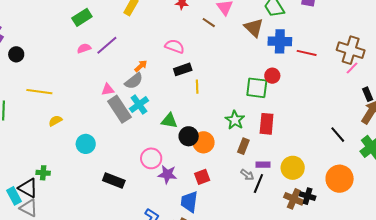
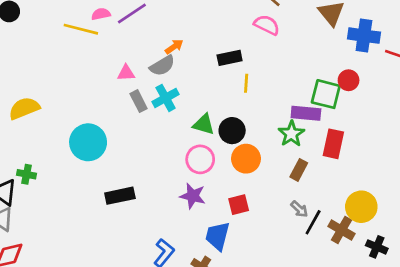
pink semicircle: (175, 46) -> (267, 25), moved
yellow line: (39, 92) -> (81, 29), moved
gray rectangle: (119, 109) -> (139, 101), size x0.6
yellow semicircle: (55, 121) -> (24, 108), moved, size x1.6
black circle: (189, 136) -> (232, 131), moved
cyan circle: (86, 144) -> (88, 142), size x1.4
pink circle: (151, 158) -> (200, 159), moved
purple rectangle: (263, 165) -> (306, 113), moved, size x1.5
black rectangle: (114, 181) -> (120, 196), turned -40
brown cross: (294, 199) -> (341, 230), moved

